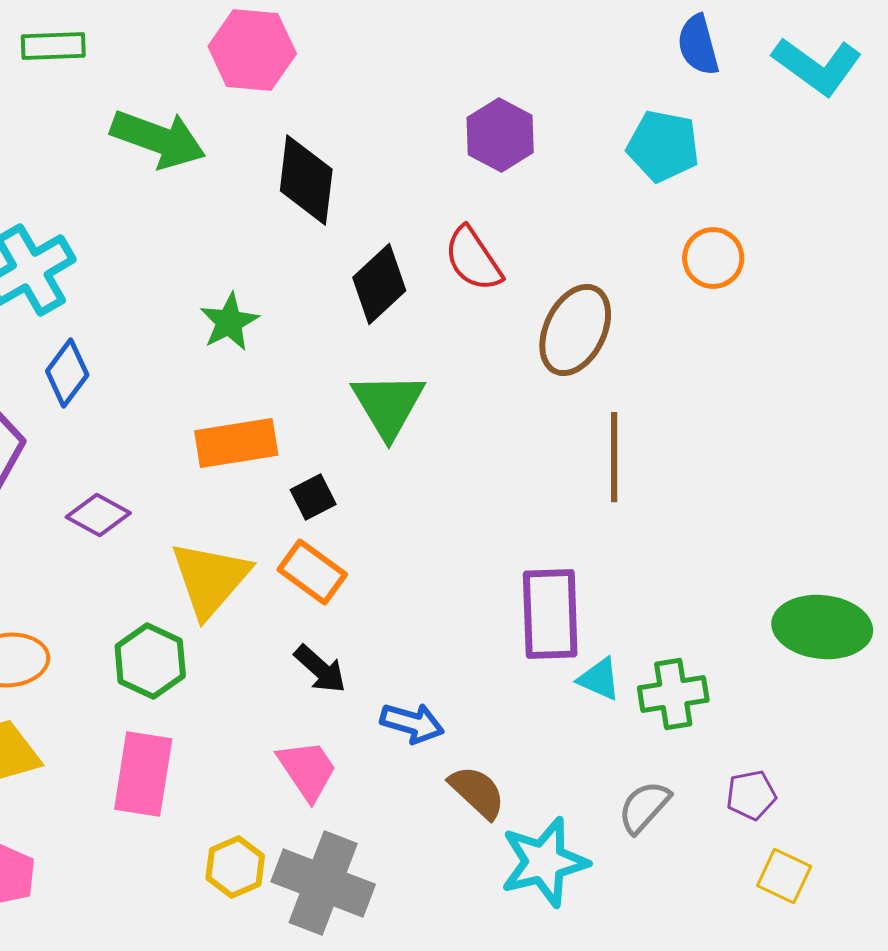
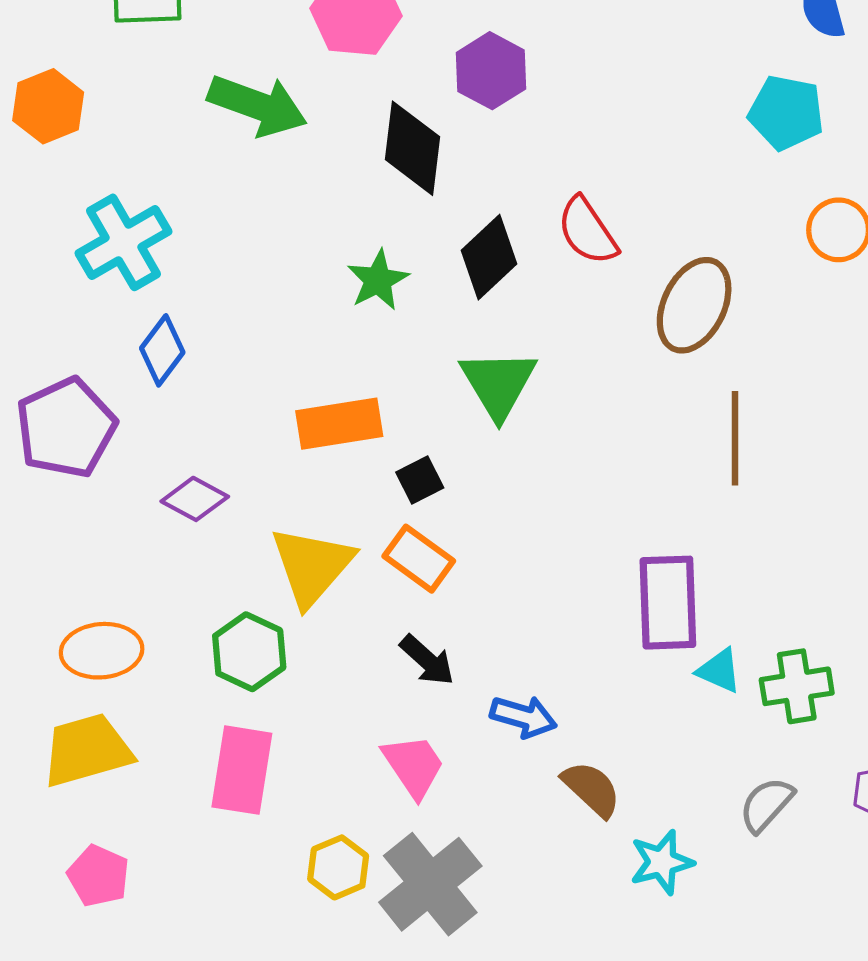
purple hexagon: (500, 135) -> (491, 71), moved
green star: (229, 322) -> (378, 280), moved
cyan star: (544, 862) -> (662, 862), size x0.7
gray cross: (323, 883) -> (430, 884), turned 30

